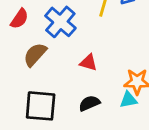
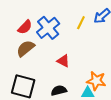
red semicircle: (19, 19) -> (25, 27), moved

